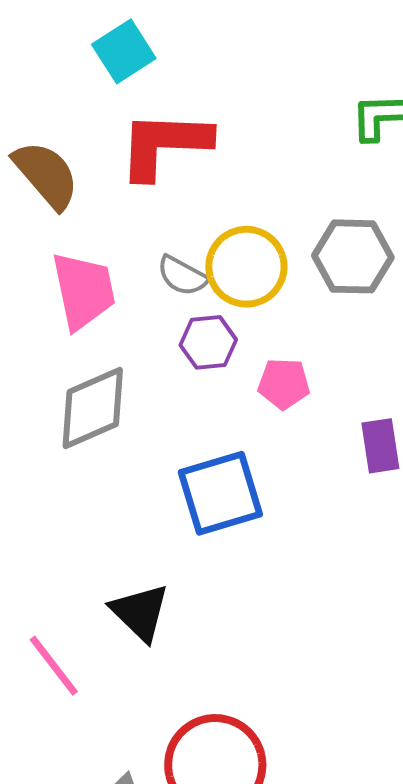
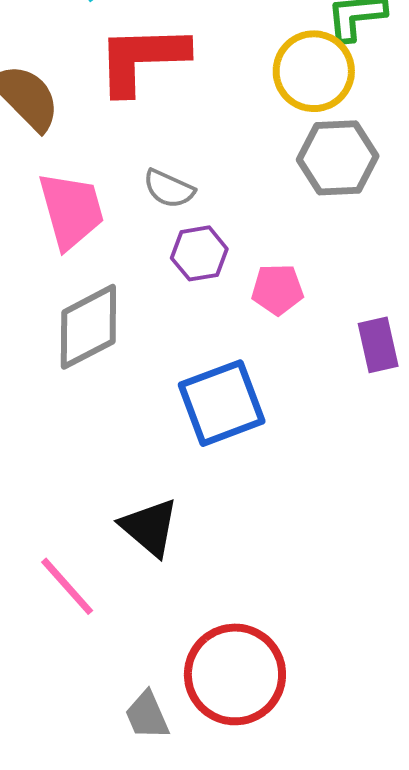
yellow circle: (246, 267) -> (314, 71), moved

